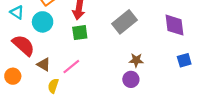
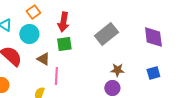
blue square: (184, 60) -> (153, 73), moved
brown triangle: (44, 64) -> (43, 59), moved
pink line: (71, 67) -> (56, 76), turned -48

